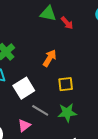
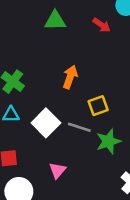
red arrow: (67, 23) -> (102, 25), moved
gray line: (40, 110) -> (79, 127), moved

